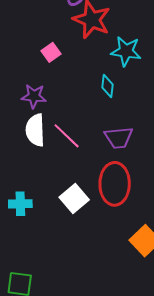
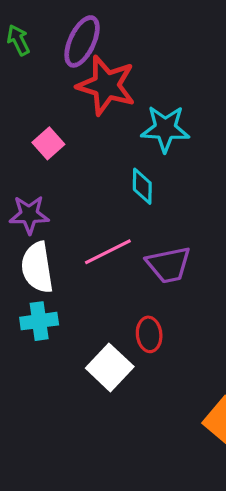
pink line: (67, 136) -> (108, 252), moved, turned -64
red ellipse: (115, 184) -> (149, 334), moved, size x0.5
cyan cross: (20, 204) -> (39, 321), moved

